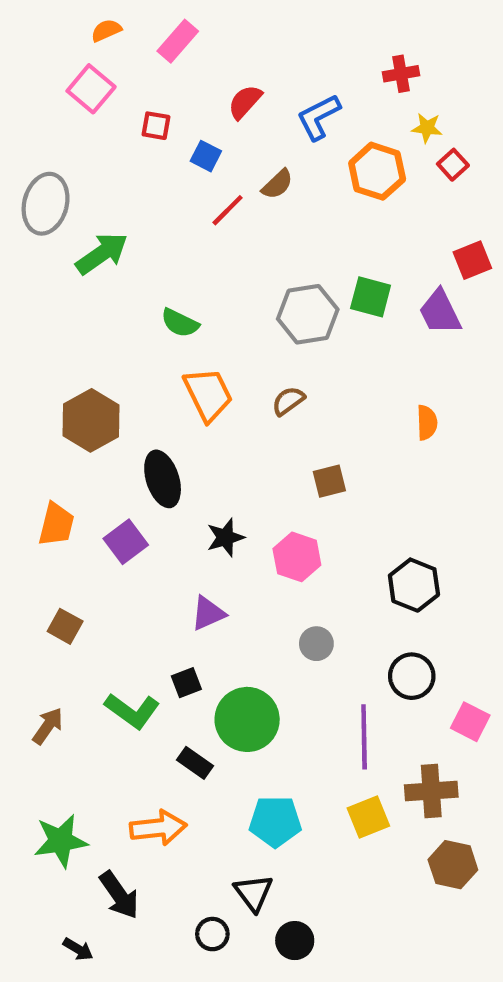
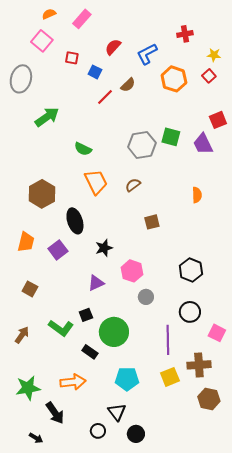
yellow star: (427, 128) -> (214, 55), moved
gray ellipse: (46, 204) -> (21, 79), moved
pink hexagon: (297, 557) -> (132, 271), moved

